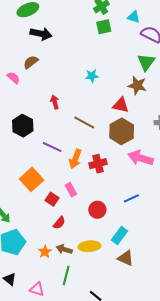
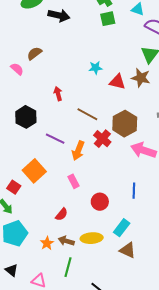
black arrow: (41, 34) -> (59, 15), moved
red triangle: (121, 105) -> (117, 82), moved
red cross: (98, 164) -> (102, 139), moved, turned -36
blue line: (131, 198) -> (134, 191), turned -63
red square: (52, 199) -> (14, 187), moved

